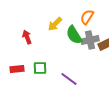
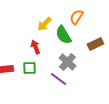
red arrow: (27, 37) -> (35, 47), moved
gray cross: (90, 40) -> (67, 62), moved, turned -36

